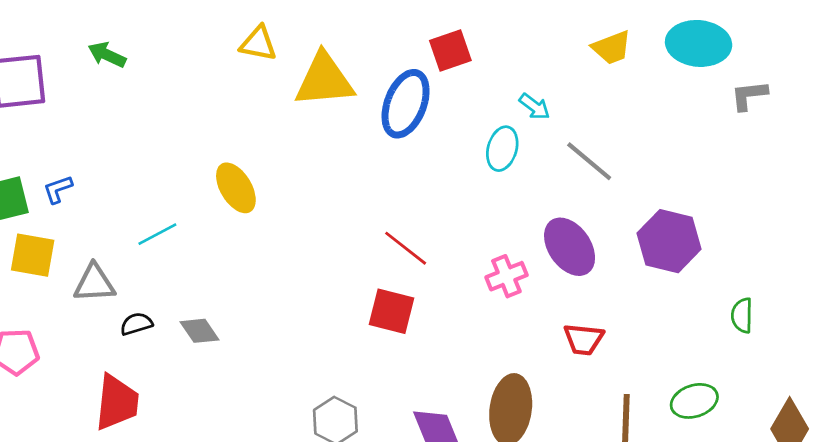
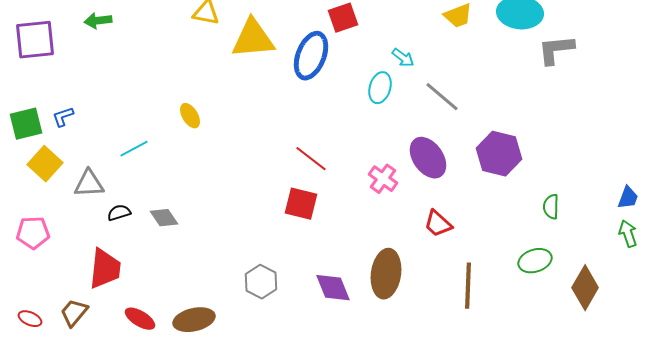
green arrow: (107, 55) -> (98, 21), turned -32
gray L-shape: (749, 95) -> (556, 50), size x1.4
yellow ellipse: (236, 188) -> (190, 116), size x0.7
yellow square: (33, 255) -> (45, 164), turned 32
pink cross: (506, 276) -> (383, 179), turned -32
red trapezoid: (584, 339) -> (438, 224), turned 36
green ellipse: (694, 401) -> (535, 261), moved

